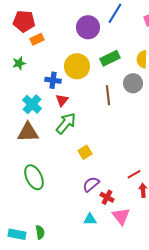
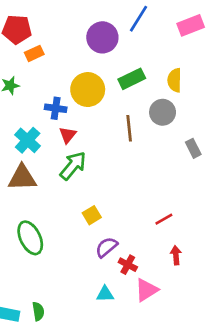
yellow square: (85, 152) -> (92, 215), moved
red line: (134, 174) -> (164, 219), moved
pink triangle: (121, 216) -> (146, 290), turned 36

